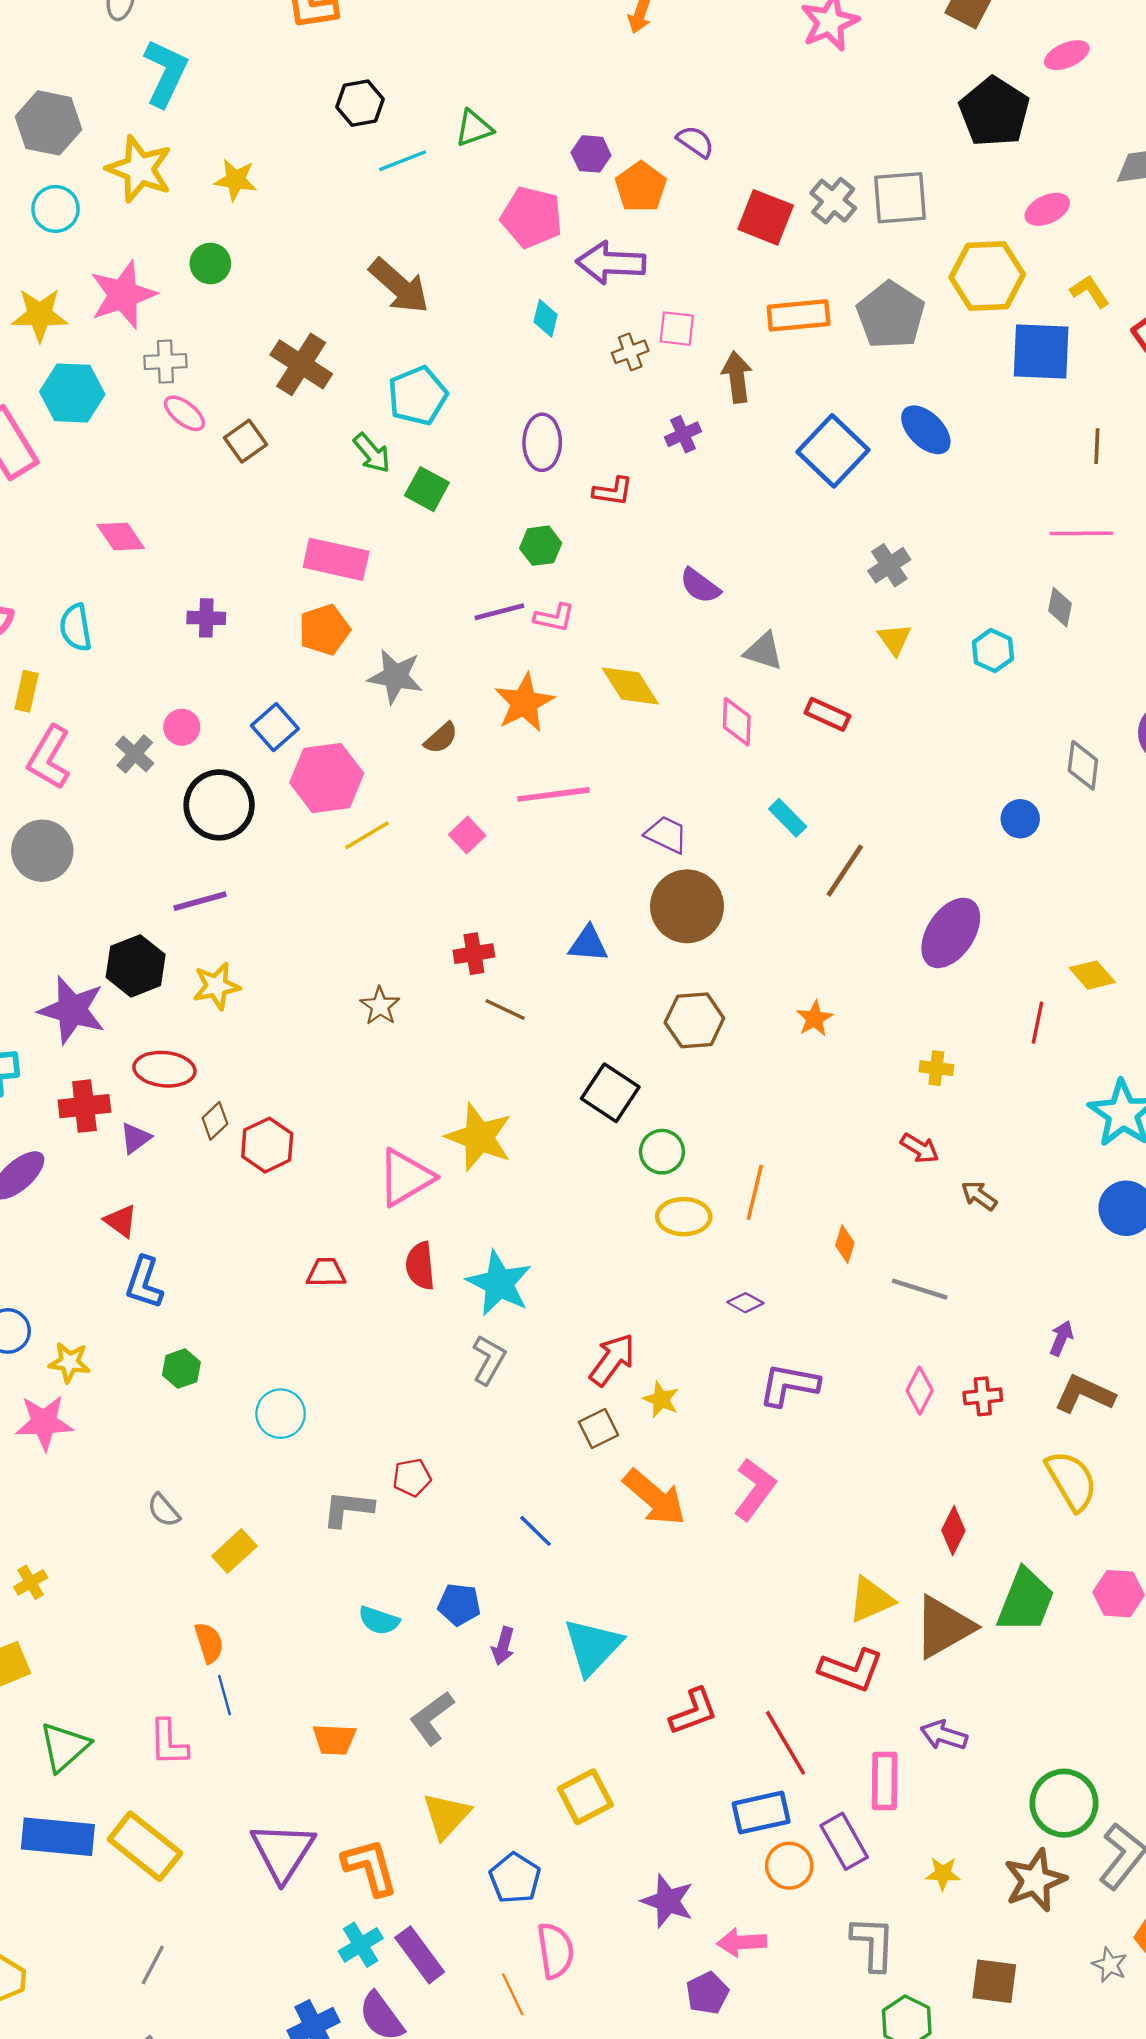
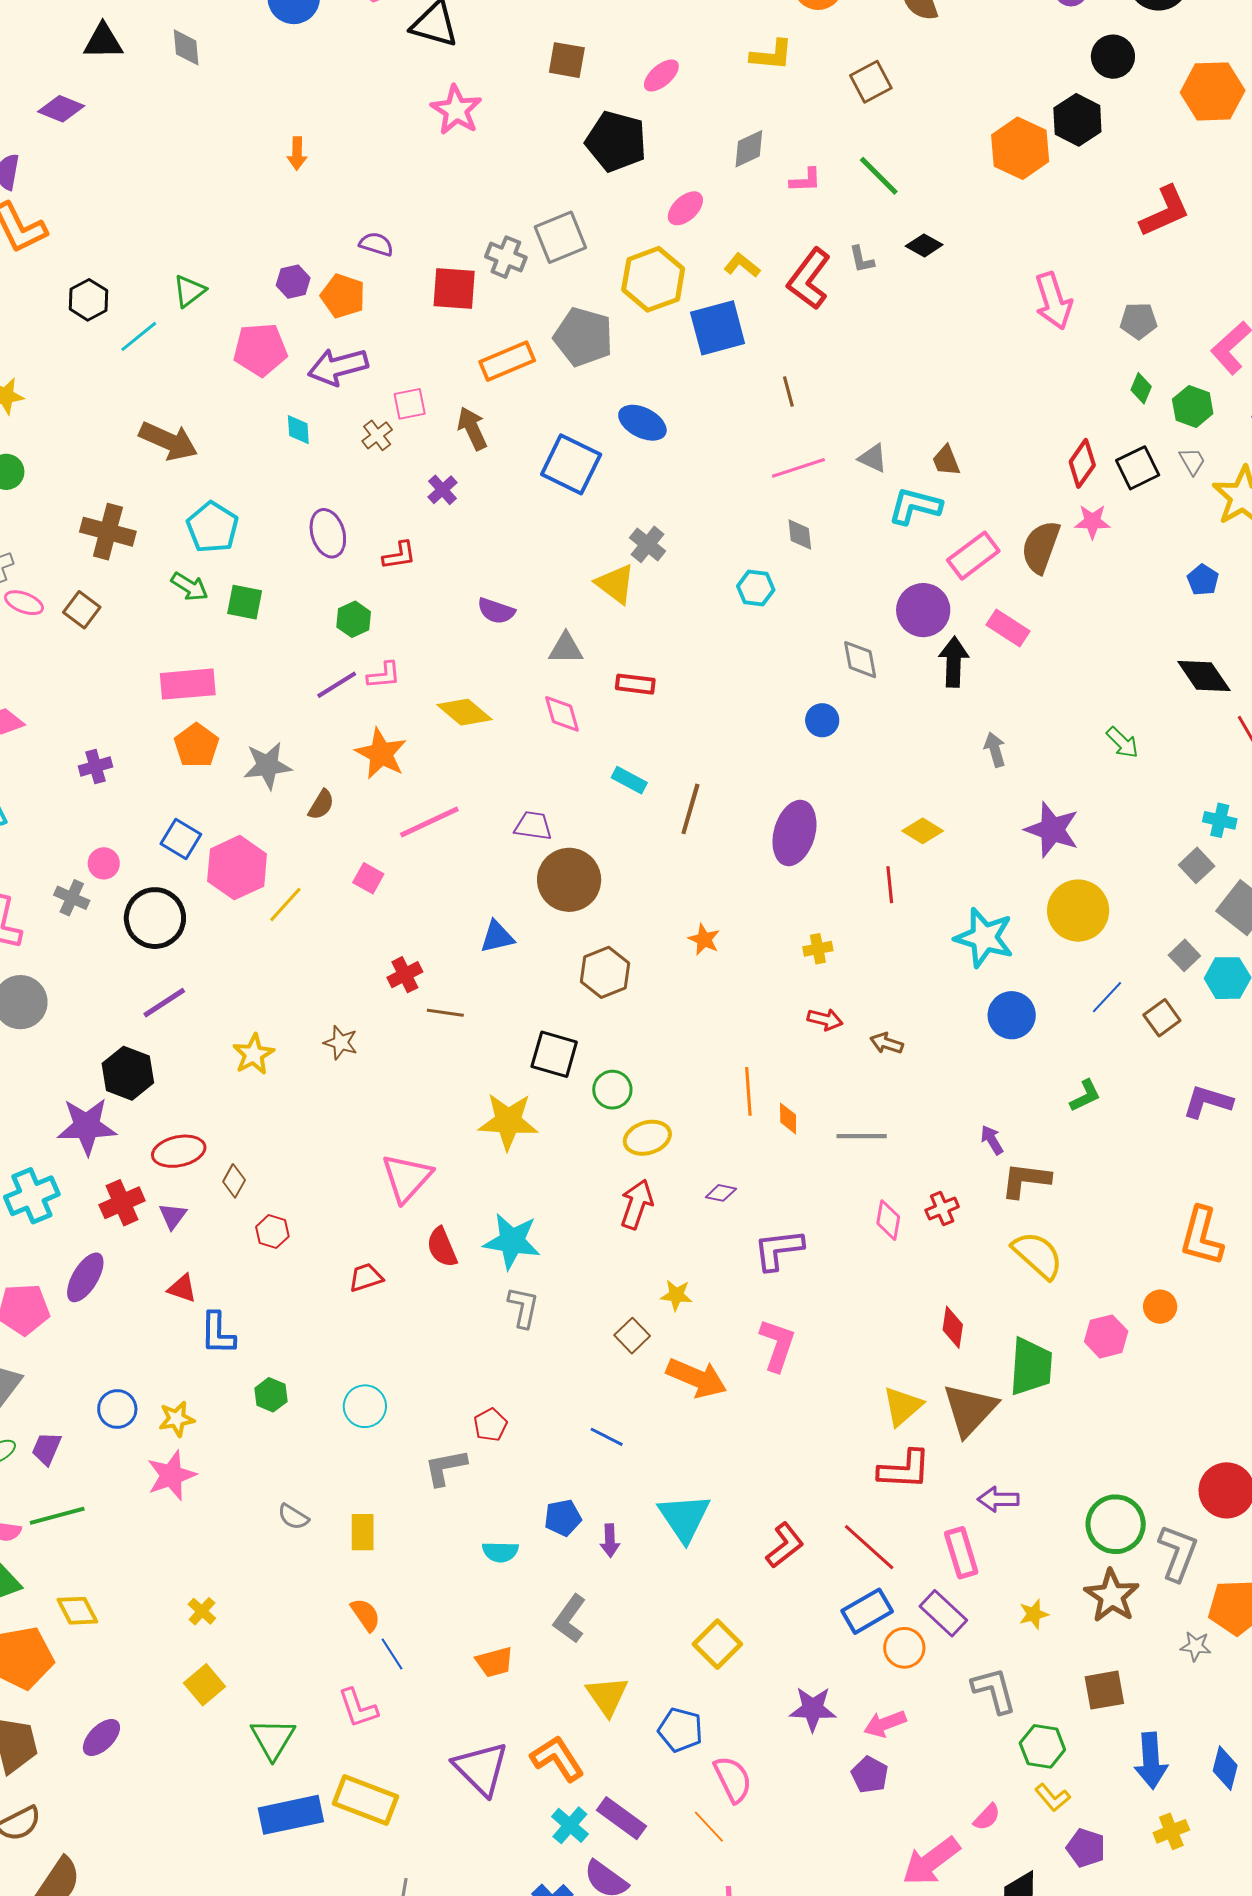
yellow triangle: (895, 639) -> (615, 584), moved, size x1.4
yellow star: (216, 986) -> (253, 1054), moved
yellow star: (479, 1137) -> (508, 1121), moved
red hexagon: (267, 1145) -> (272, 1232), moved, size x0.7
orange line: (755, 1192) -> (748, 1091), moved
purple arrow: (1061, 1338) -> (992, 1140), turned -36
red arrow: (612, 1360) -> (637, 1204), moved
yellow rectangle: (234, 1551) -> (363, 1532), turned -30

